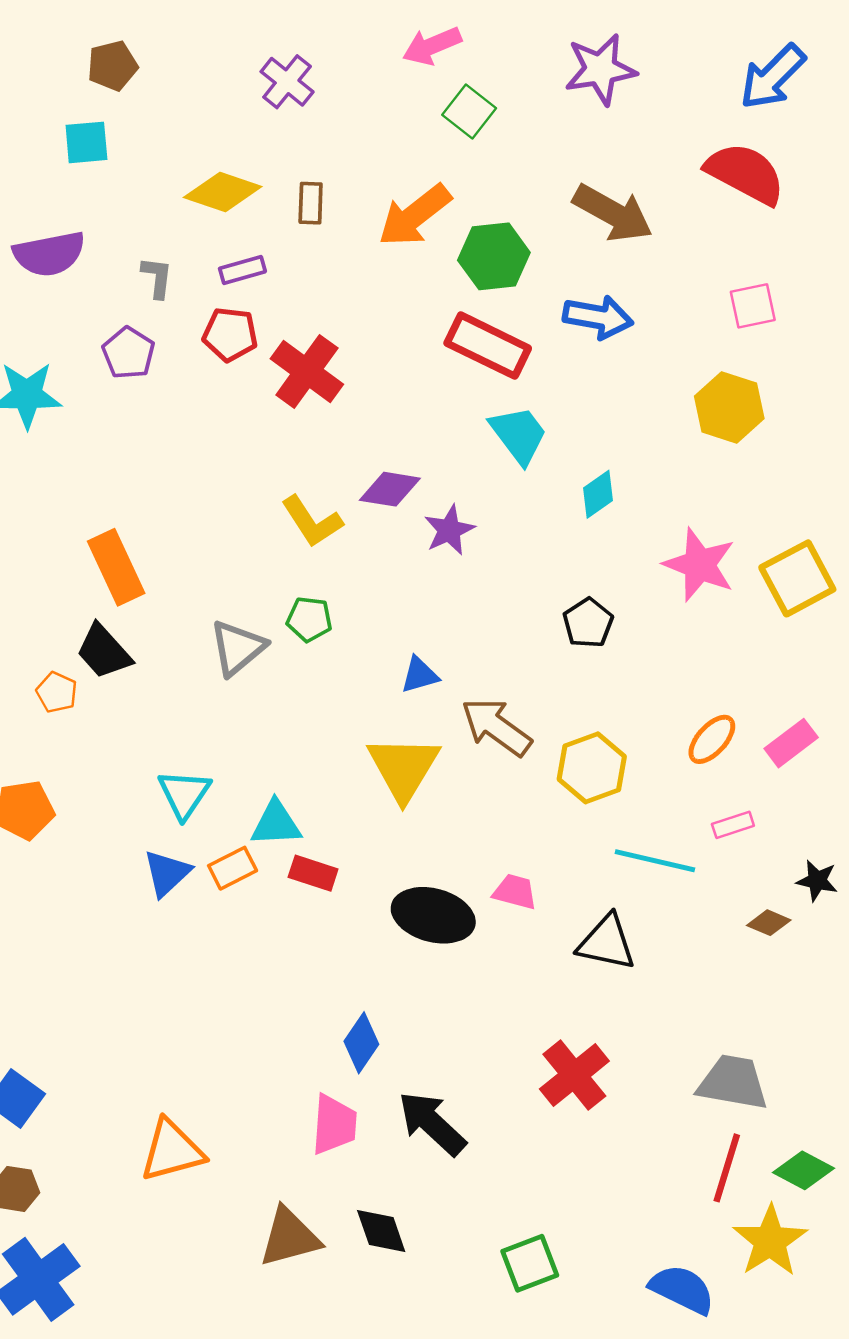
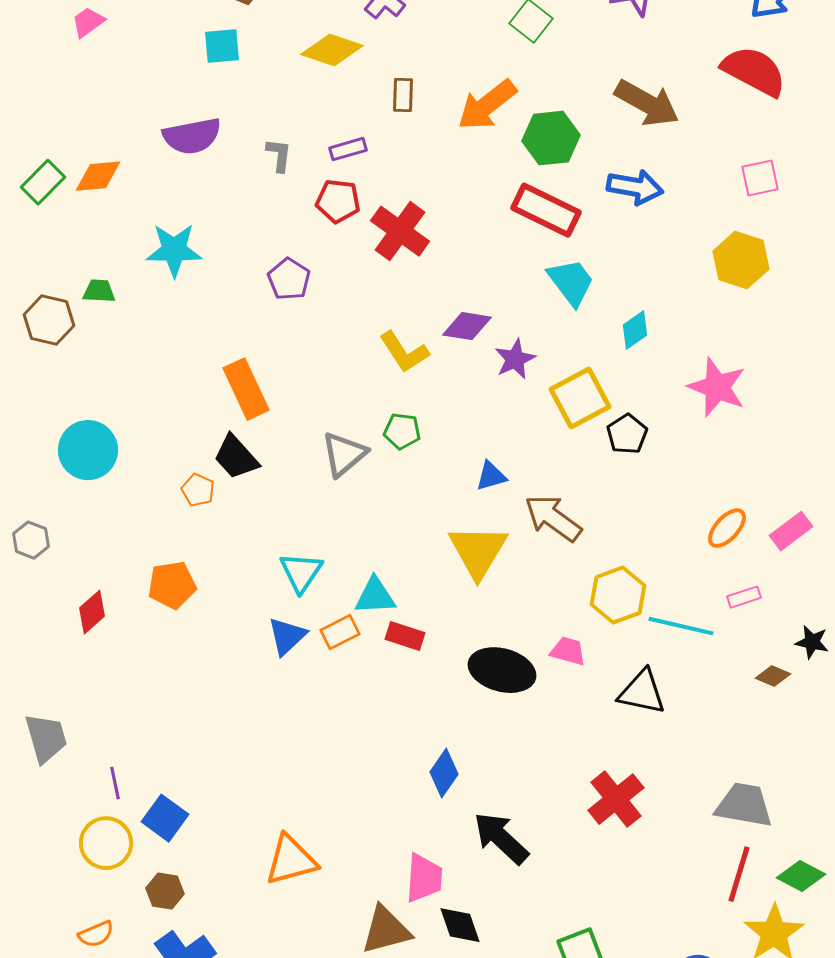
yellow diamond: (223, 192) -> (332, 50), moved
purple pentagon: (129, 353) -> (289, 279), moved
yellow square: (797, 578) -> (580, 398), moved
yellow hexagon: (592, 768) -> (618, 595), moved
pink trapezoid: (334, 1125) -> (424, 878), moved

